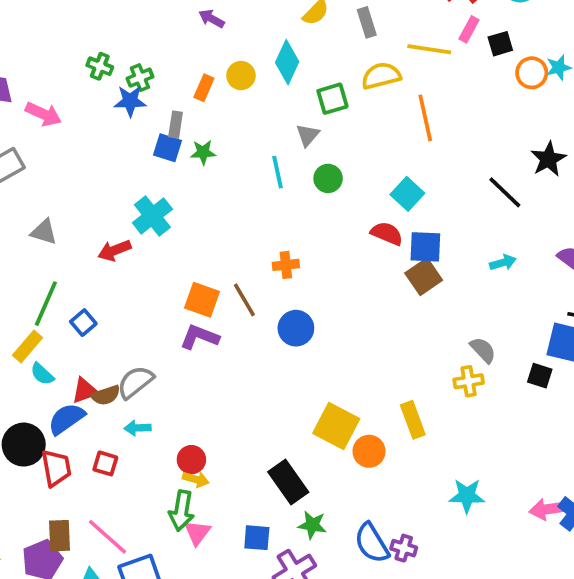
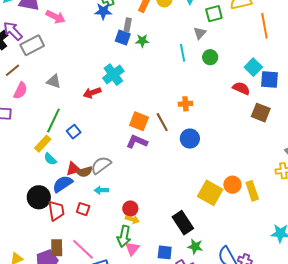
blue square: (425, 247) -> (270, 80), moved
brown square: (424, 277) -> (261, 113), turned -36
orange circle: (369, 451) -> (232, 185), moved

